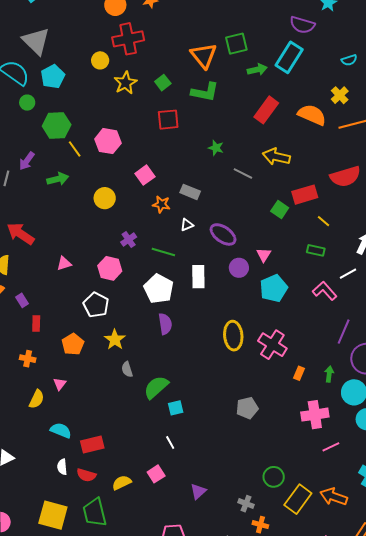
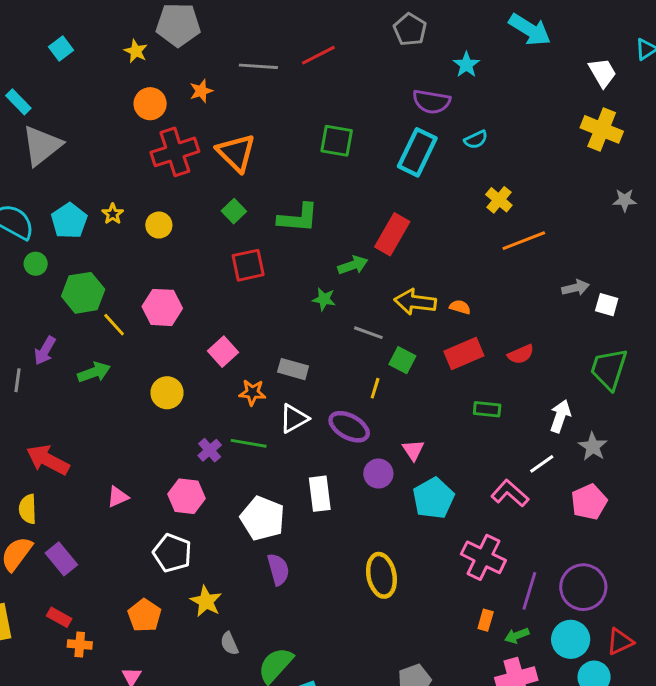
gray triangle: (36, 41) -> (42, 146), moved, turned 44
green square: (236, 44) -> (337, 141), turned 30
orange triangle: (204, 56) -> (236, 153), moved
yellow circle: (100, 60) -> (159, 225), moved
cyan semicircle: (349, 60) -> (476, 140), moved
green arrow: (257, 69) -> (353, 265), moved
yellow star: (125, 83) -> (113, 214), moved, size x0.6
orange semicircle: (312, 115) -> (460, 307), moved, size x0.5
red semicircle: (345, 177) -> (521, 354), moved, size x0.6
green square: (280, 209) -> (402, 360), moved
yellow line: (324, 221) -> (375, 388), moved, turned 72
white triangle: (187, 225) -> (294, 418), size x1.5
green rectangle: (316, 250) -> (487, 409), moved
green line: (163, 252) -> (249, 443), moved
purple rectangle: (22, 300) -> (61, 559), size x1.5
red rectangle: (36, 323) -> (59, 617), moved, turned -56
purple line: (344, 332) -> (529, 591), moved
pink cross: (272, 345) -> (483, 557), moved
green arrow: (329, 374) -> (517, 636), moved, turned -112

